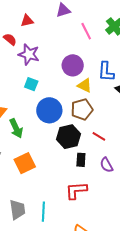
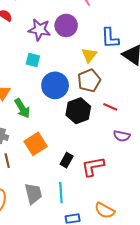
purple star: (29, 54) -> (39, 30), moved
purple circle: (73, 65) -> (66, 25), moved
yellow triangle: (85, 86) -> (89, 55), turned 49
black rectangle: (81, 160) -> (67, 160), moved, turned 32
purple semicircle: (107, 165) -> (122, 136), turned -42

